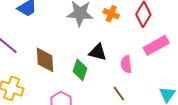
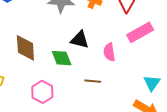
green diamond: (80, 70) -> (62, 58), turned -40
brown line: (119, 94) -> (93, 81), moved, turned -49

